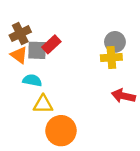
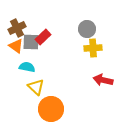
gray circle: (115, 42) -> (87, 29), moved
yellow triangle: (43, 104) -> (36, 87), turned 42

